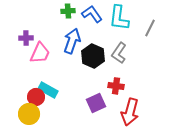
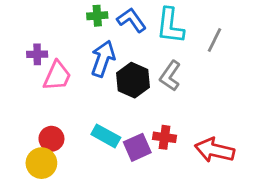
red cross: (116, 86) -> (164, 137), moved
cyan rectangle: (48, 90) -> (106, 136), moved
red arrow: (130, 112) -> (215, 150), moved, turned 88

